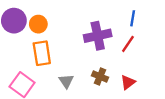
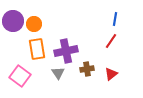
purple cross: (98, 36) -> (66, 51), moved
brown cross: (100, 76) -> (87, 69), turned -32

